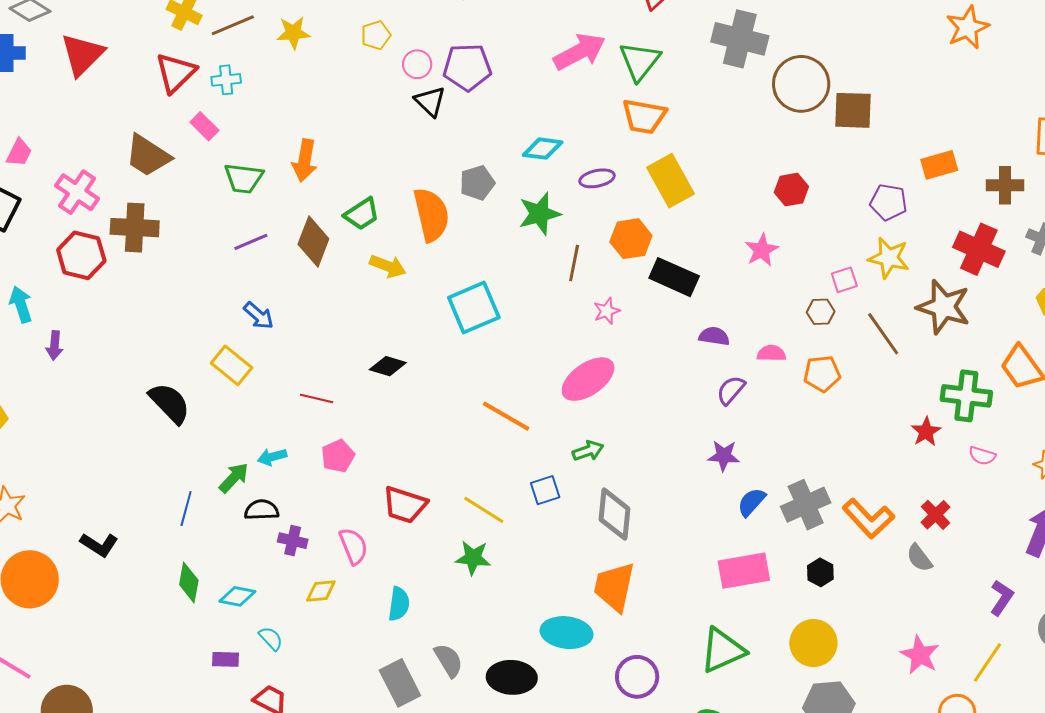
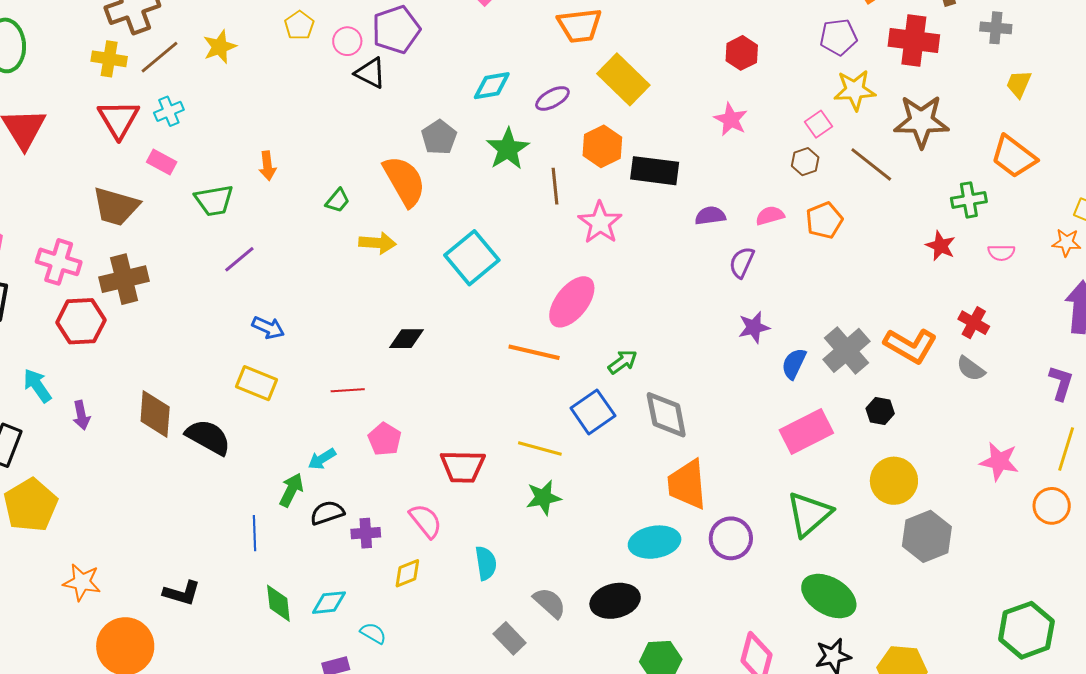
orange arrow: (305, 161) -> (267, 166), size x0.7
green trapezoid: (362, 214) -> (338, 201), size x0.7
brown diamond: (313, 242) -> (155, 414), moved
red cross: (979, 249) -> (914, 40), moved
pink star: (607, 311) -> (600, 223), size x1.6
pink ellipse: (588, 379) -> (572, 302), moved
green cross: (966, 396) -> (969, 200), size x0.7
blue square: (545, 490) -> (593, 412), size x1.4
purple circle: (637, 677) -> (731, 538), moved
gray rectangle: (400, 683) -> (510, 638), size x0.7

